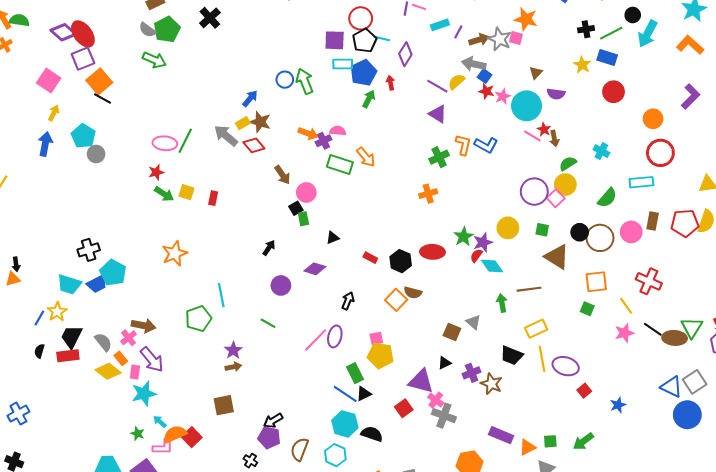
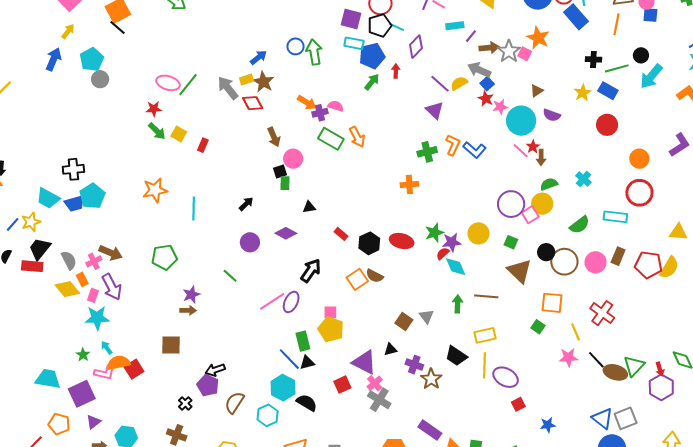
cyan line: (221, 295) -> (194, 208), moved
black arrow: (348, 301) -> (311, 271), size x1.4
purple cross: (472, 373) -> (414, 365), turned 30

